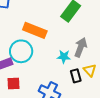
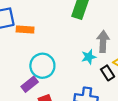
orange rectangle: (35, 30) -> (25, 30), moved, size x0.7

